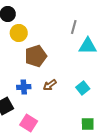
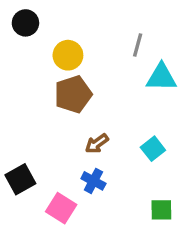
yellow circle: (19, 33) -> (68, 55), moved
blue cross: (24, 87) -> (93, 181), moved, turned 32

